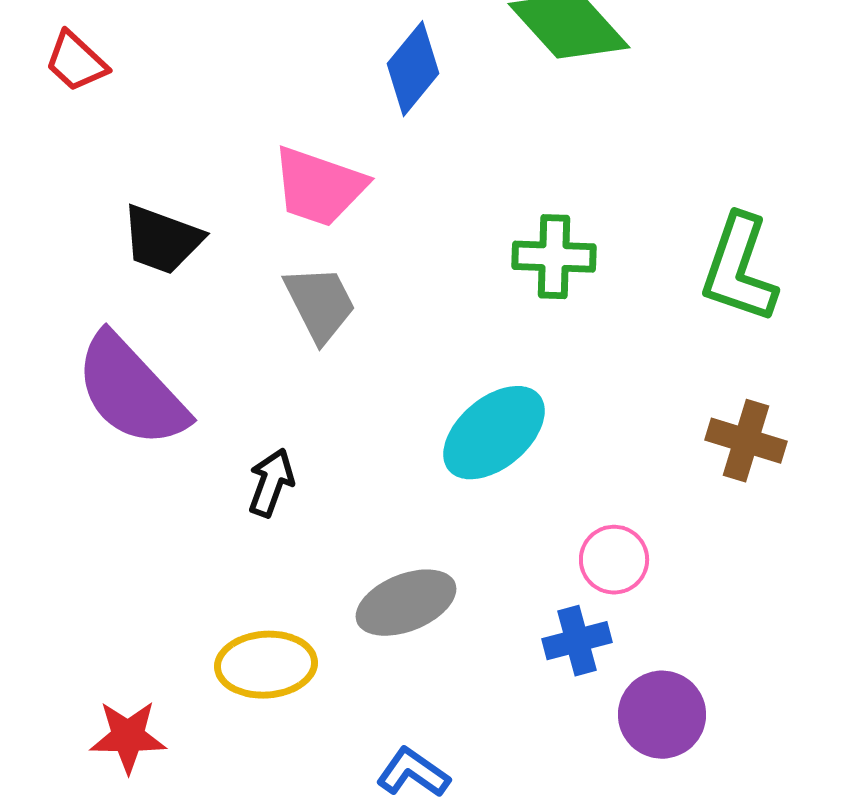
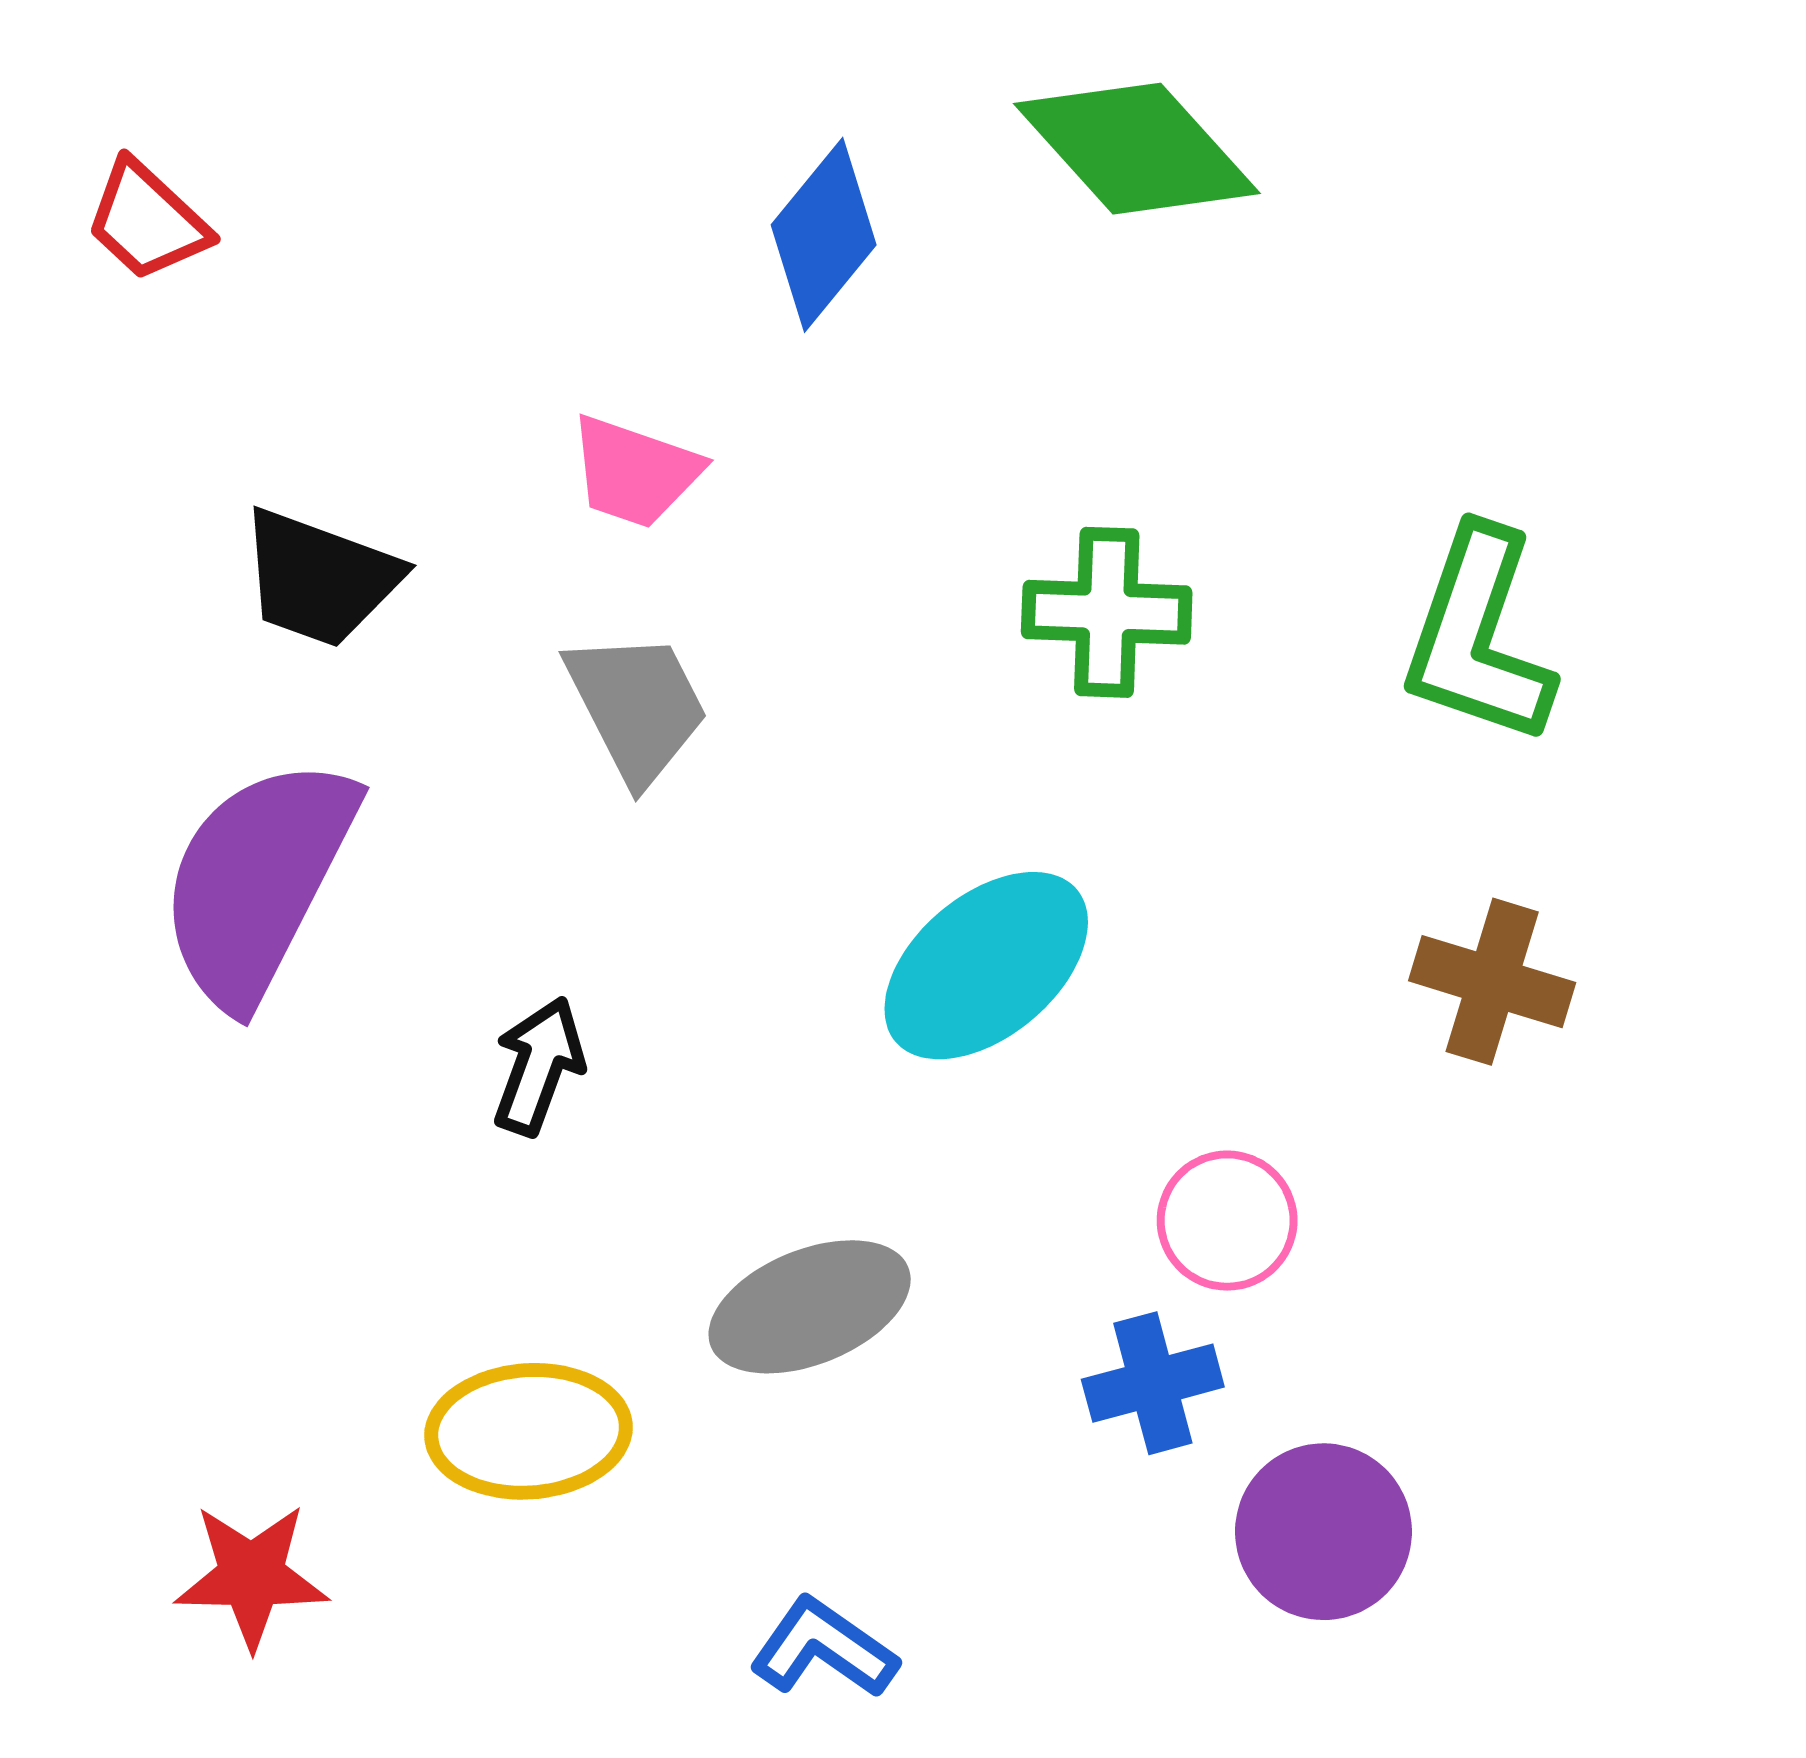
pink trapezoid: (319, 187) -> (635, 472), size x0.7
purple semicircle: (131, 391) -> (258, 881), turned 70

